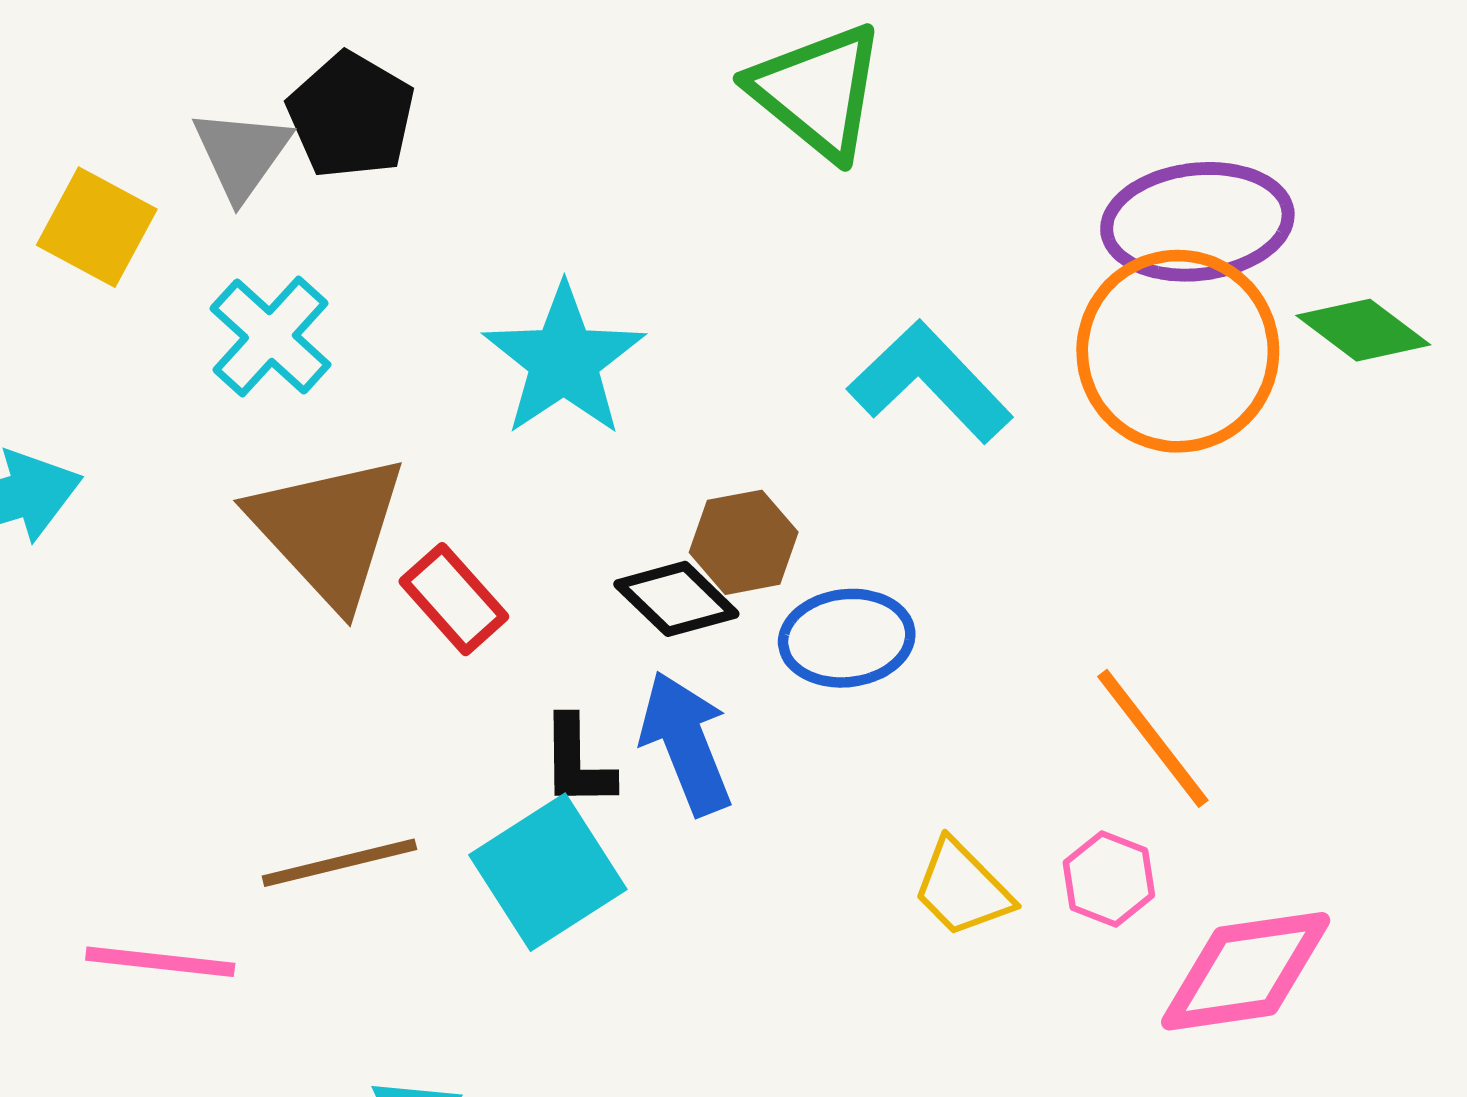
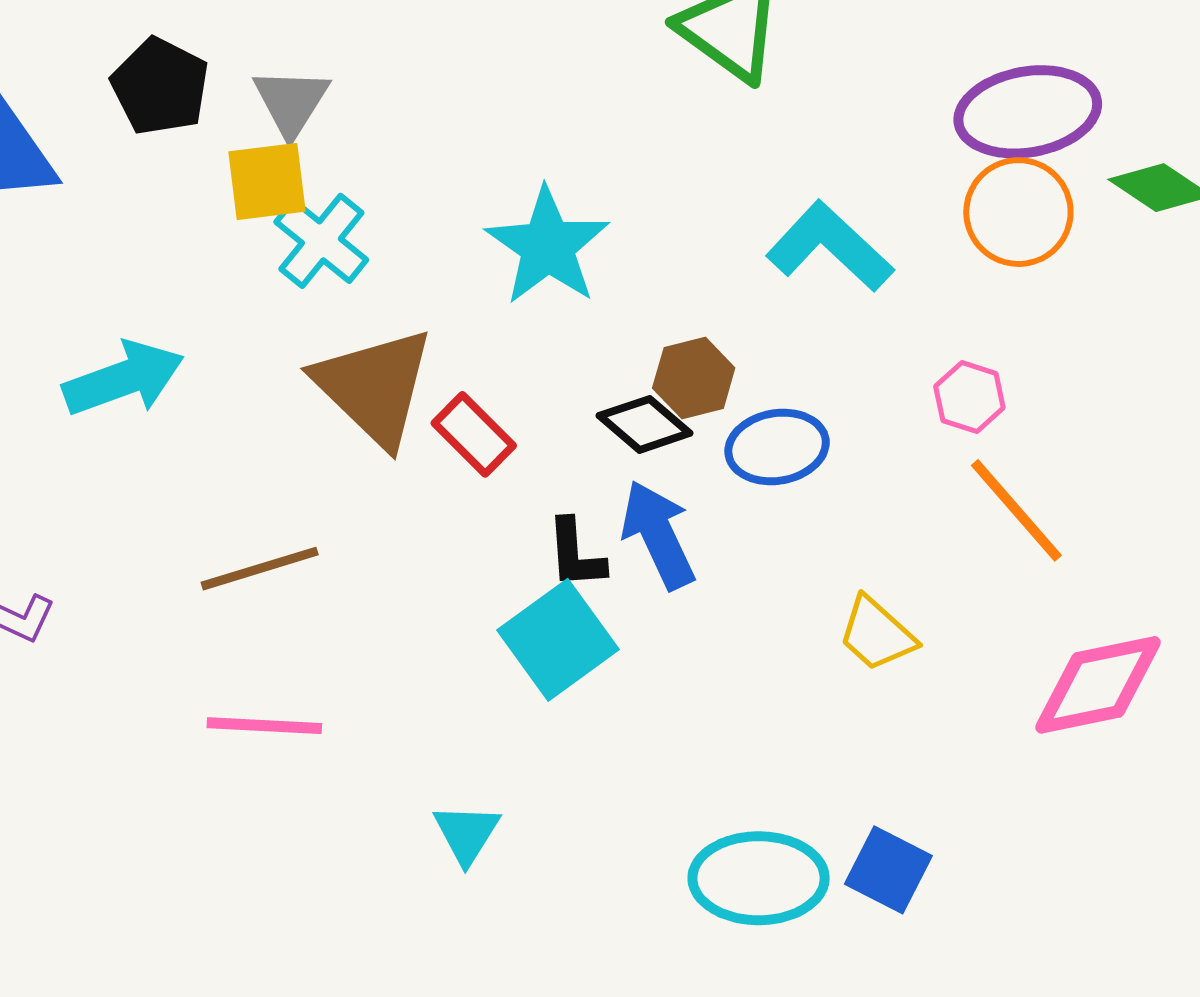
black pentagon: (351, 115) -> (160, 86), moved
yellow square: (97, 227) -> (267, 181), moved, turned -32
orange circle: (1178, 351) -> (1018, 212), size x0.7
brown line: (339, 863) -> (260, 569), moved
pink hexagon: (1109, 879) -> (969, 397), moved

